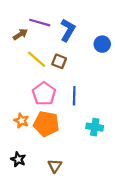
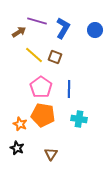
blue circle: (102, 44) -> (95, 30), moved
orange star: (21, 121) -> (20, 124), moved
cyan cross: (95, 127) -> (79, 119), moved

